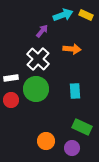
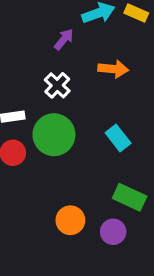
white cross: (38, 59) -> (57, 85), size x0.7
cyan rectangle: (75, 91) -> (118, 138), turned -35

